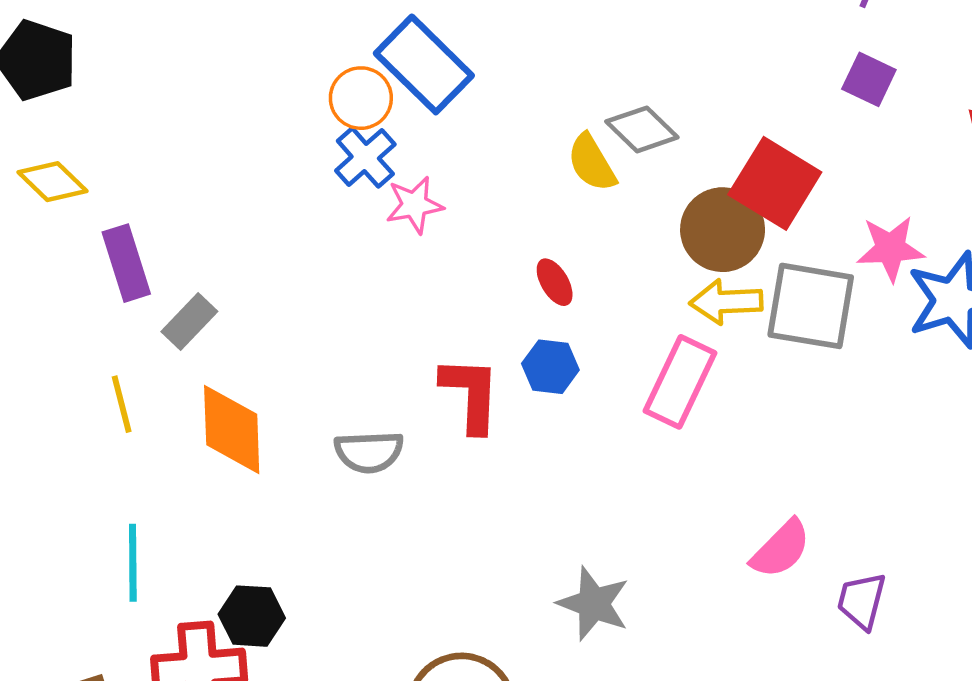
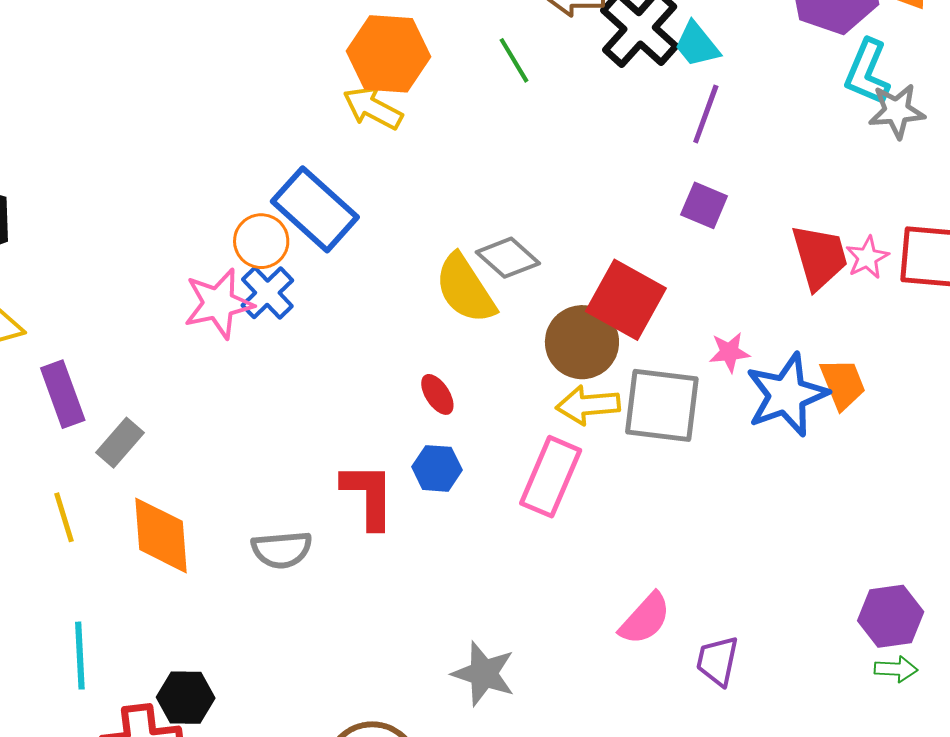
yellow semicircle: (592, 163) -> (465, 289), size x1.4
pink star: (414, 205) -> (218, 304), moved, size x1.4
pink star: (891, 249) -> (729, 352), size x0.7

